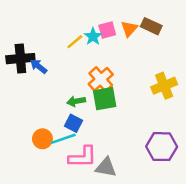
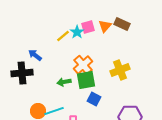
black cross: (20, 59) -> (22, 73), moved
yellow cross: (164, 86) -> (120, 70), moved
blue square: (74, 123) -> (94, 99), moved

